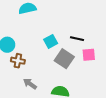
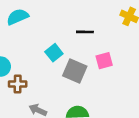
black line: (77, 39) -> (85, 32), moved

